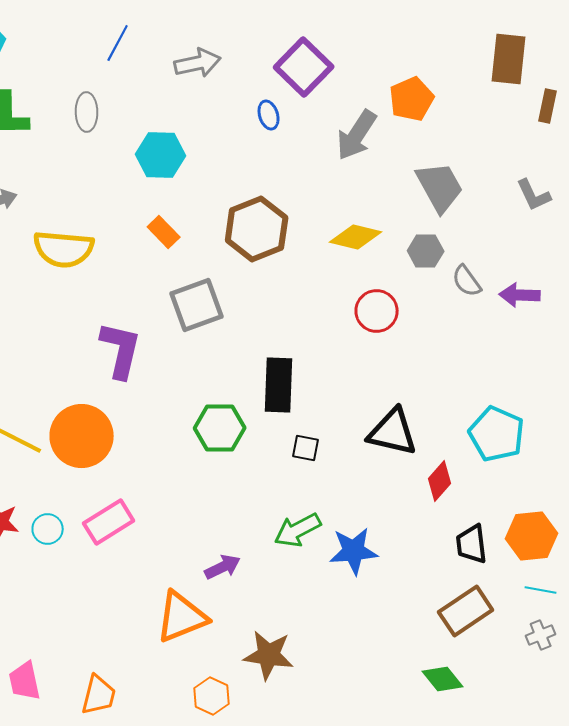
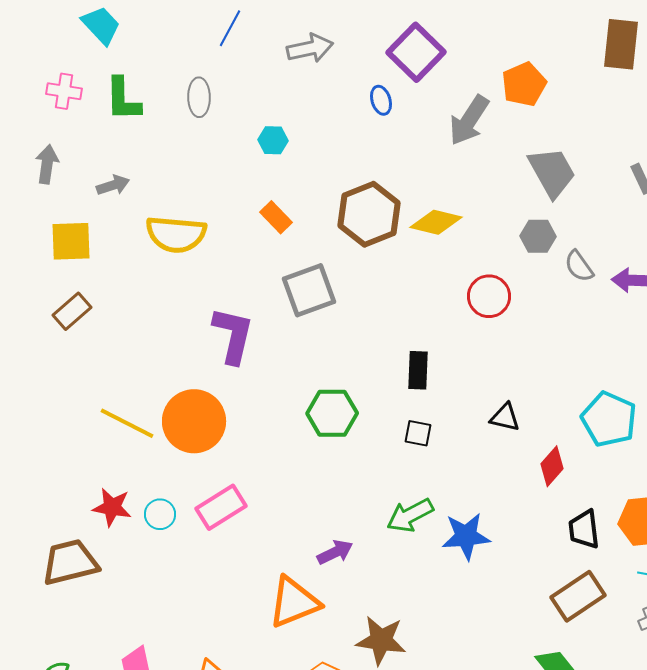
cyan hexagon: (161, 155) -> (273, 140), size x0.6
yellow diamond: (356, 237) -> (436, 222), moved
black rectangle: (279, 385) -> (418, 370), moved, size x0.7
black triangle: (393, 432) -> (505, 417), size x0.6

